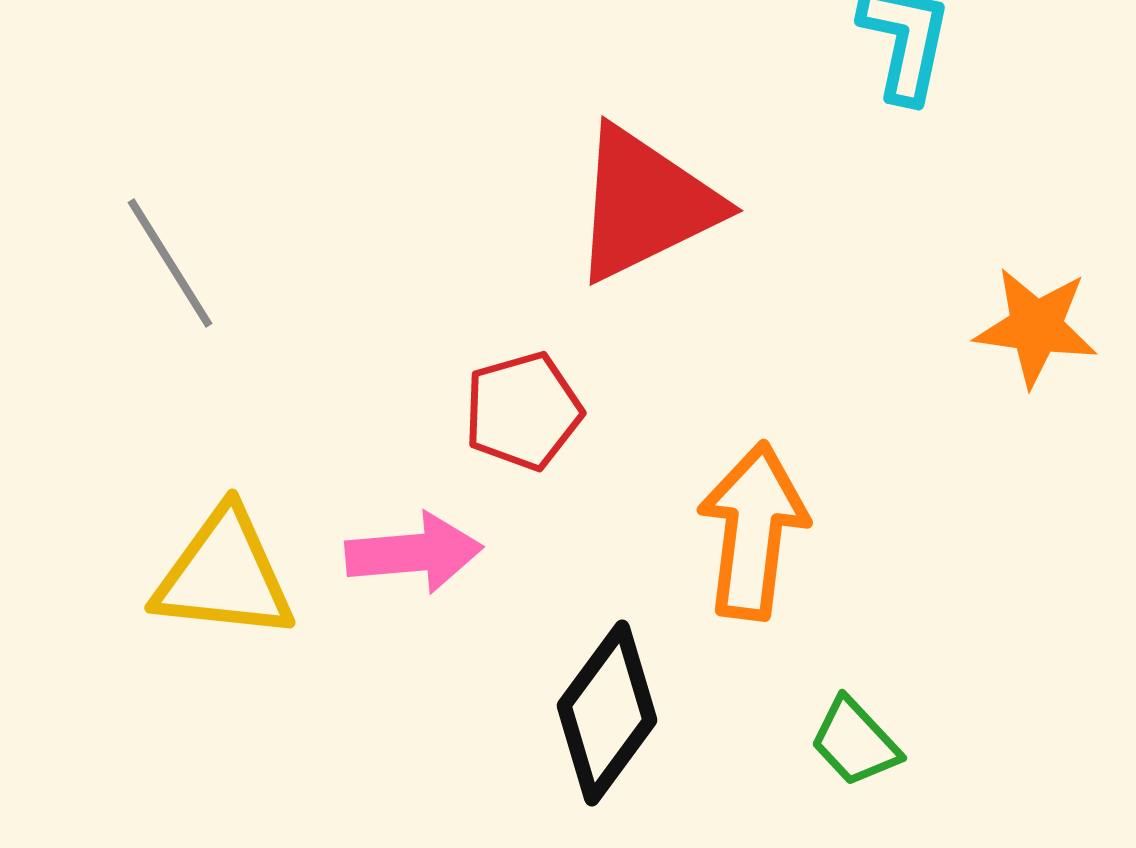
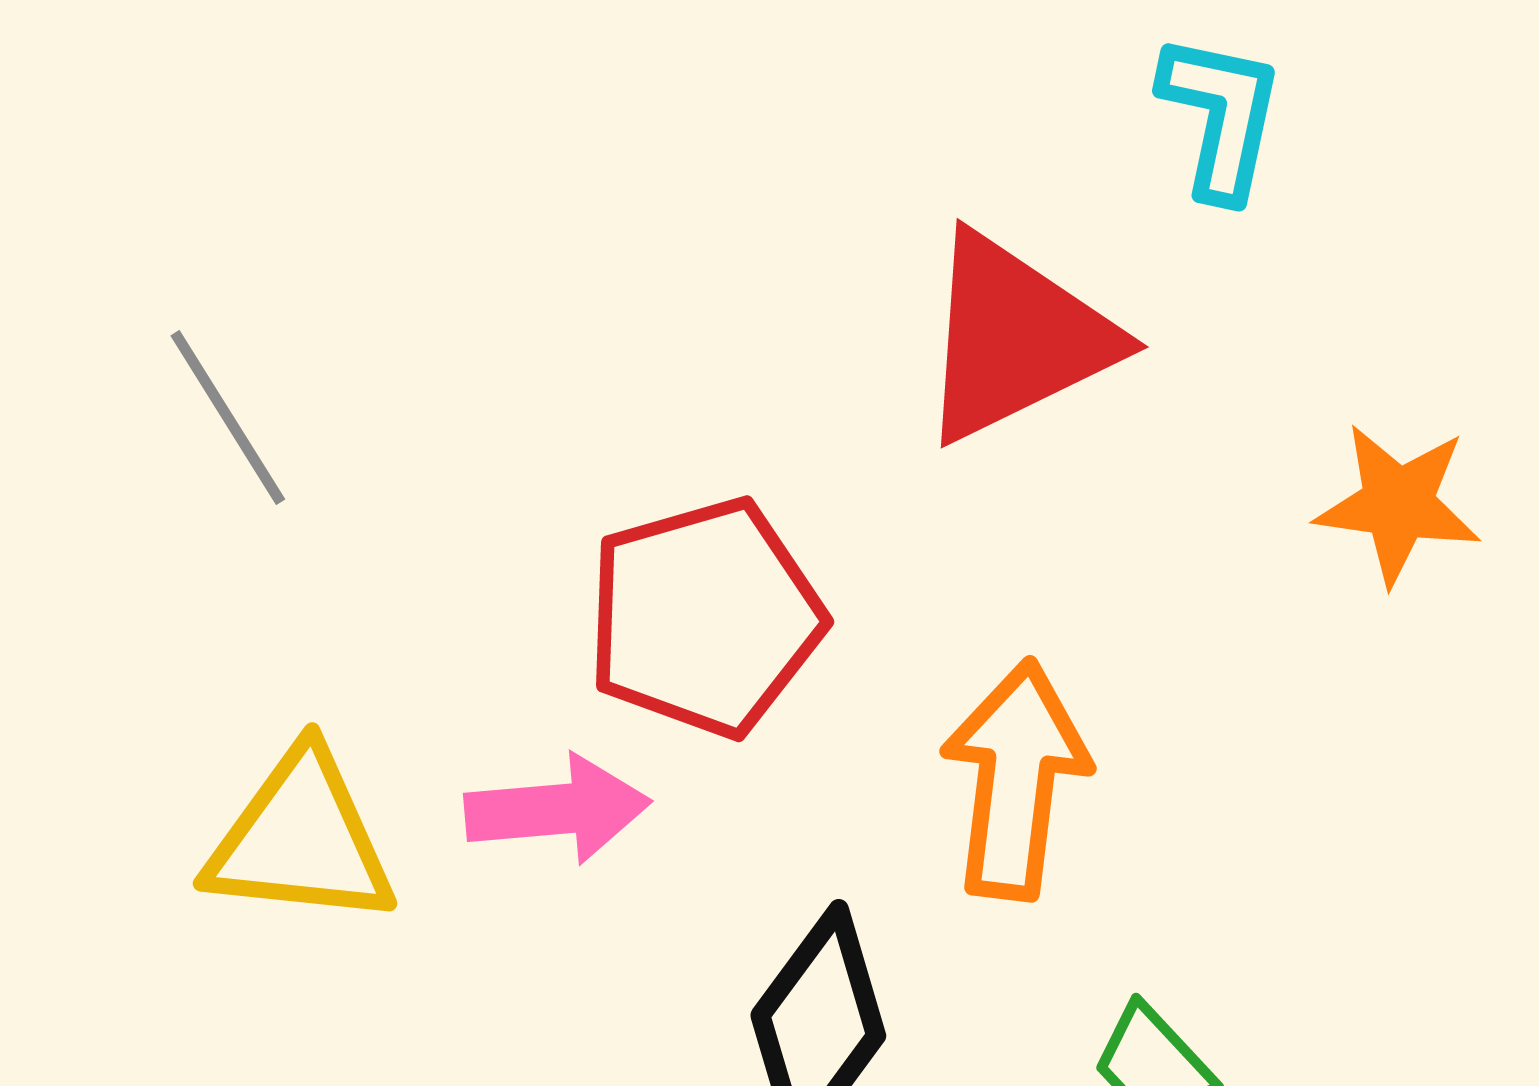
red triangle: (645, 204) -> (1016, 338), moved
red pentagon: (523, 411) -> (705, 617), size x1.5

